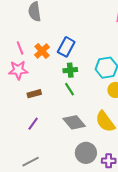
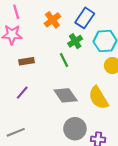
blue rectangle: (66, 47) -> (85, 18), moved
orange cross: (42, 51) -> (52, 20), moved
green cross: (70, 70) -> (75, 41), moved, turned -32

